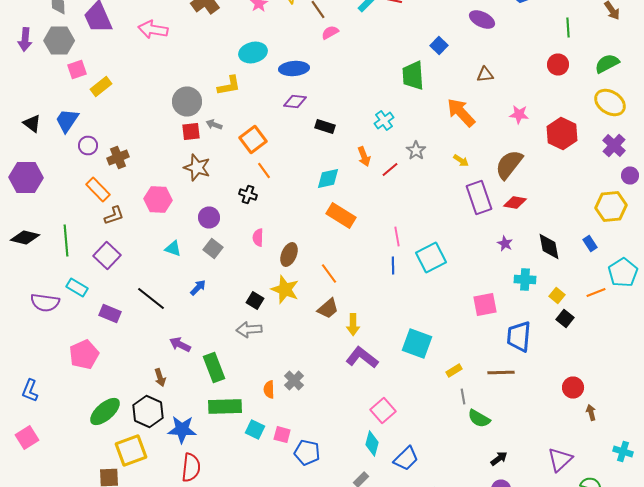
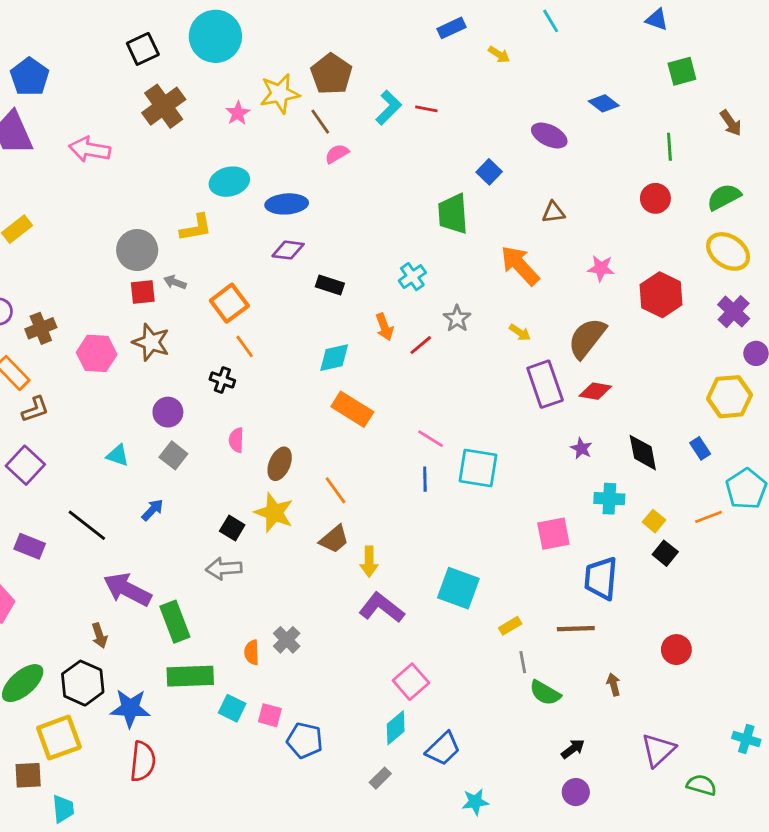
pink hexagon: (158, 200) -> (97, 353), moved
pink line: (397, 236) -> (431, 439), turned -48
cyan square: (431, 258) -> (478, 468), turned 36
purple arrow: (180, 344) -> (127, 589), size x1.6
brown arrow: (591, 412) -> (614, 684), moved
cyan diamond: (372, 444) -> (396, 728), turned 35

